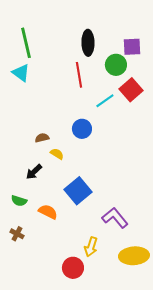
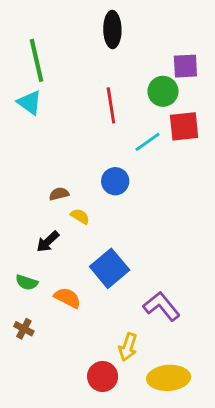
black ellipse: (88, 43) -> (112, 29), moved
red square: (131, 90) -> (184, 126), turned 35
yellow ellipse: (134, 256) -> (169, 378), moved

